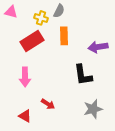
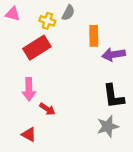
orange rectangle: (64, 36) -> (94, 36), moved
black L-shape: (83, 75) -> (113, 96), moved
red arrow: (48, 104) -> (47, 109), moved

